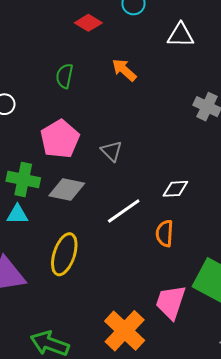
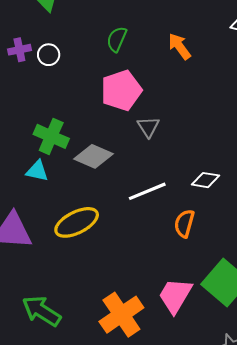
pink pentagon: (60, 139) -> (121, 90), moved
yellow ellipse: (64, 254) -> (77, 222), turned 33

